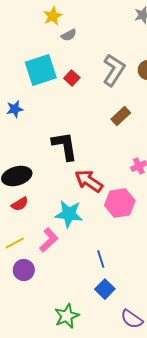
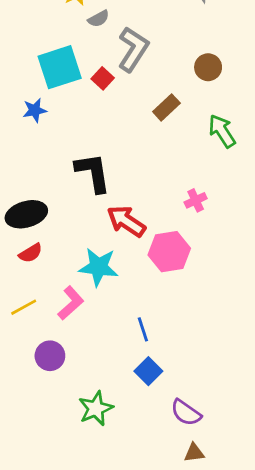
gray L-shape: (114, 70) -> (133, 49), moved
blue star: (15, 109) -> (35, 110), moved
brown rectangle: (121, 116) -> (166, 107), moved
purple circle: (24, 270) -> (50, 356), moved

